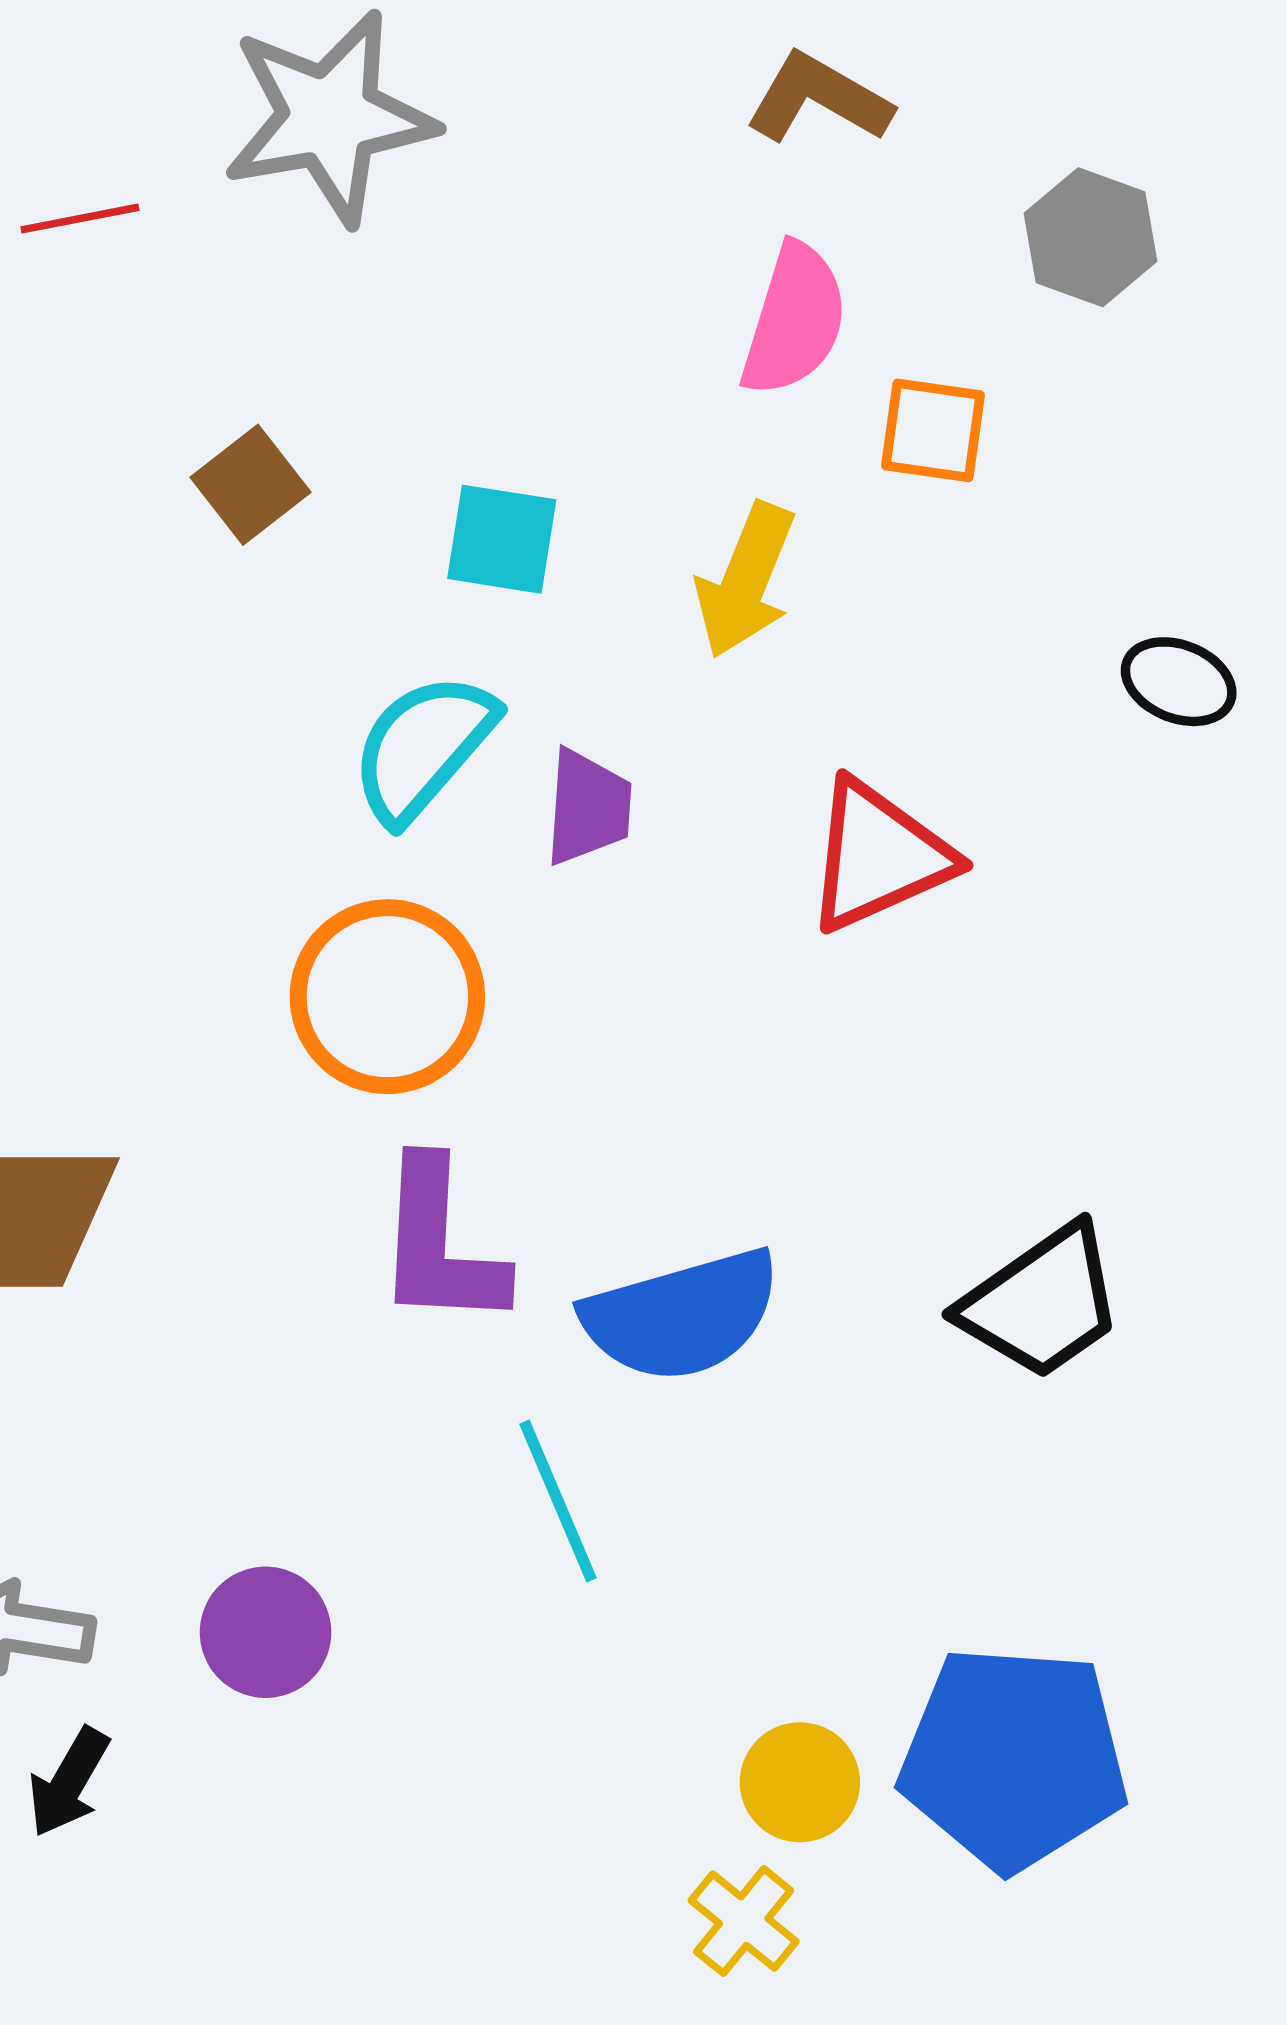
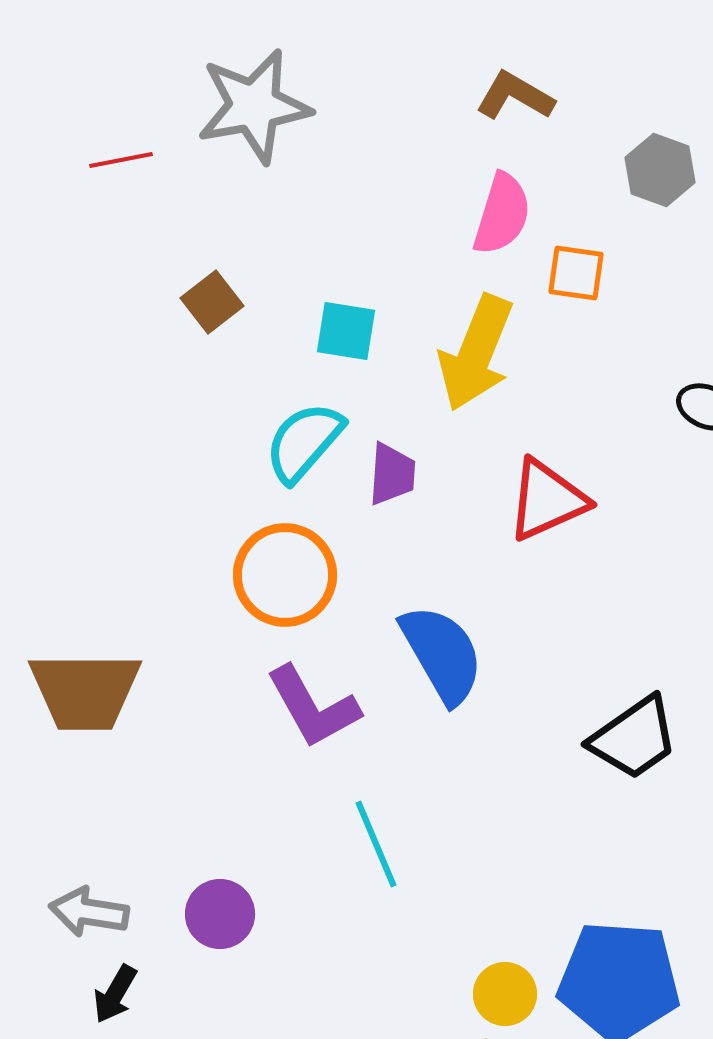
yellow arrow: (746, 580) -> (476, 353), size x1.4
purple L-shape: (440, 1244) -> (313, 707), turned -32
blue semicircle: (682, 1315) -> (442, 654), moved, turned -104

